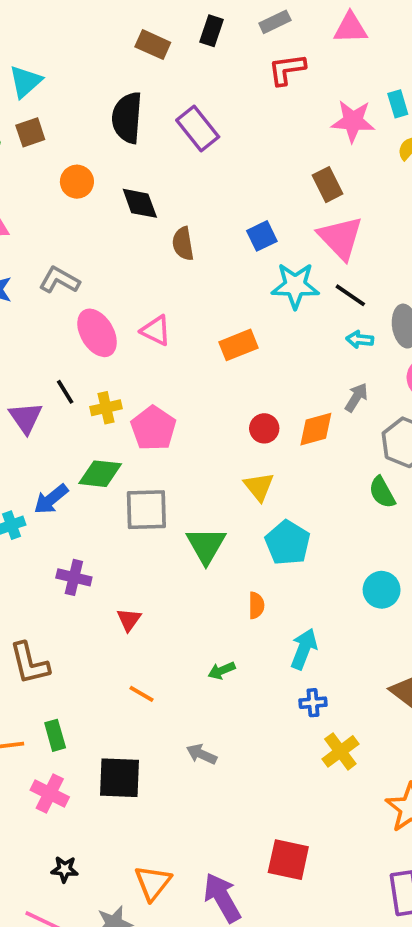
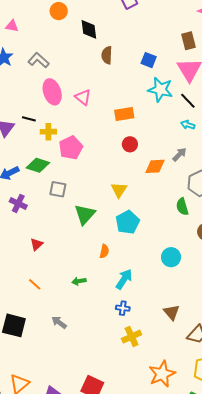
blue square: (262, 236) -> (149, 60), turned 35
black line: (65, 392) -> (29, 119), turned -56
red circle: (264, 428) -> (130, 144), moved
gray square: (146, 510) -> (58, 189), size x0.7
purple cross: (74, 577) -> (18, 203), moved

